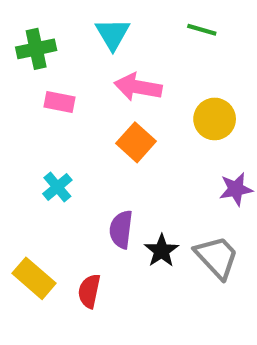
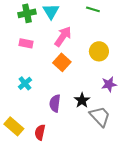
green cross: (36, 49) -> (27, 13), moved
pink arrow: (138, 87) -> (63, 36), turned 115
black star: (161, 251) -> (82, 100), moved

